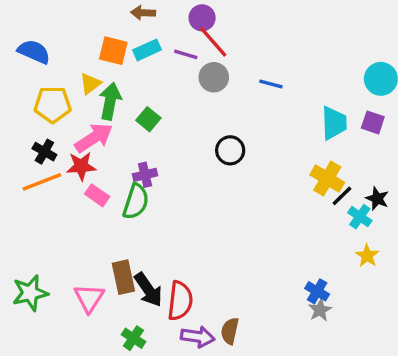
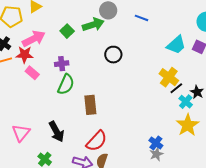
green arrow: (110, 101) -> (93, 25), moved, turned 55
cyan trapezoid: (334, 123) -> (176, 45), turned 45
green semicircle: (136, 202) -> (66, 84), moved
yellow star: (367, 256) -> (188, 125), size x1.6
brown rectangle: (123, 277) -> (90, 105), moved
red semicircle: (180, 301) -> (97, 141), moved, turned 30

